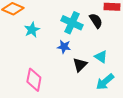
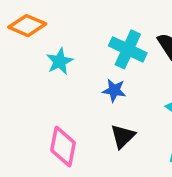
black triangle: (80, 65) -> (123, 136), moved

